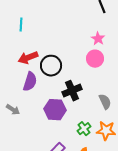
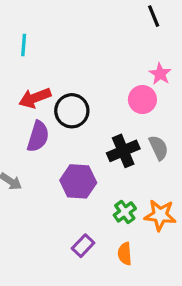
pink star: (98, 39) -> (160, 74), moved
black cross: (72, 91) -> (123, 151), moved
gray semicircle: (105, 102) -> (158, 148), moved

